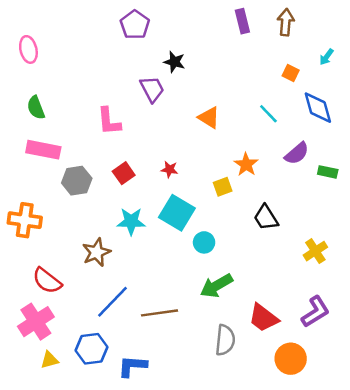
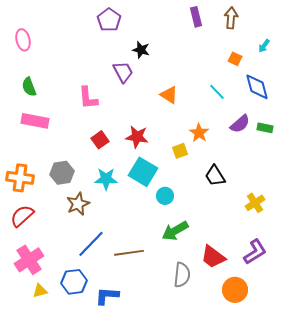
red star: (169, 169) -> (137, 137), size x1.6
green rectangle: (328, 172) -> (265, 128), moved
gray hexagon: (77, 181) -> (62, 173), moved
red semicircle: (47, 281) -> (22, 216), moved, turned 100

